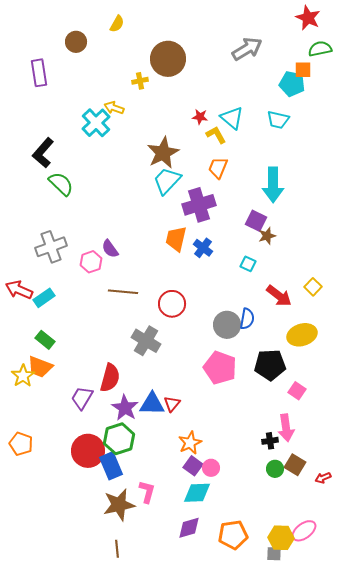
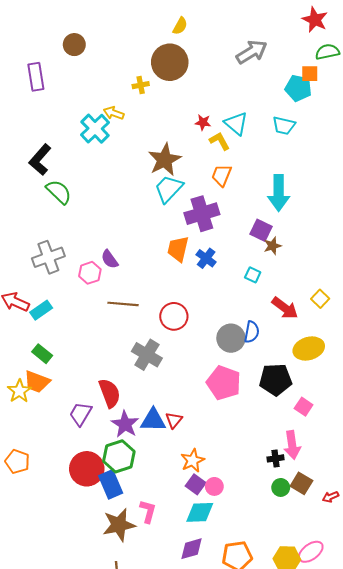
yellow semicircle: (117, 24) -> (180, 26), moved
red semicircle: (110, 378) -> (110, 393), turned -36

